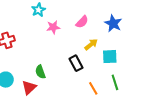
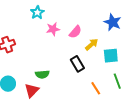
pink semicircle: (82, 22) -> (75, 32), moved
green semicircle: (40, 72) -> (42, 74), turned -72

